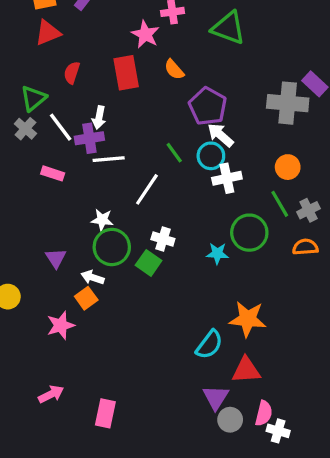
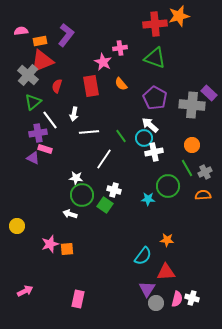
red triangle: (48, 33) -> (42, 61), size x1.4
purple pentagon: (208, 106) -> (155, 98), moved
gray cross: (25, 129) -> (28, 75), moved, size x1.5
purple cross: (89, 138) -> (38, 133), moved
white line: (109, 159) -> (89, 132), moved
purple triangle: (56, 258) -> (33, 158), moved, turned -32
orange square: (86, 298) -> (67, 249), moved, turned 32
orange star: (248, 319) -> (167, 240), size x0.6
pink arrow: (51, 394) -> (25, 291), moved
white cross: (278, 431) -> (192, 298), moved

